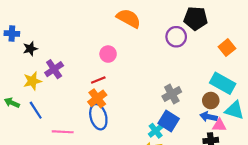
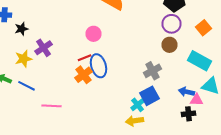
purple circle: (176, 37) -> (172, 24), moved
brown circle: (211, 101) -> (170, 45), moved
blue line: (36, 110) -> (26, 86), turned -30
blue ellipse: (98, 117) -> (98, 66), moved
blue square: (169, 121) -> (150, 96), turned 30

